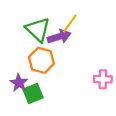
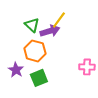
green triangle: (38, 30) -> (32, 25), size x0.7
green square: (33, 93) -> (39, 78), moved

